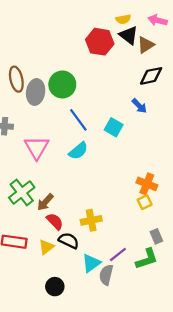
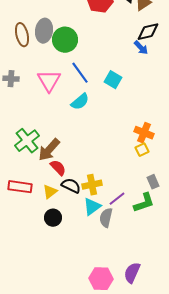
gray ellipse: (36, 92) -> (44, 31), moved
blue arrow: (139, 106) -> (141, 48), moved
pink triangle: (37, 148) -> (49, 81), moved
brown arrow: (45, 202) -> (49, 150), size x1.4
yellow cross: (91, 220) -> (92, 185), moved
black circle: (55, 287) -> (53, 218), moved

